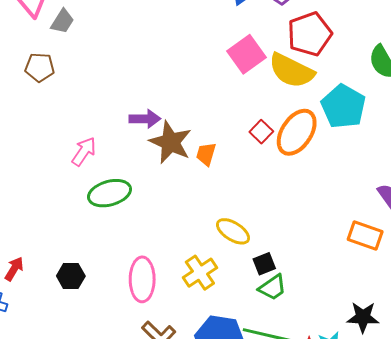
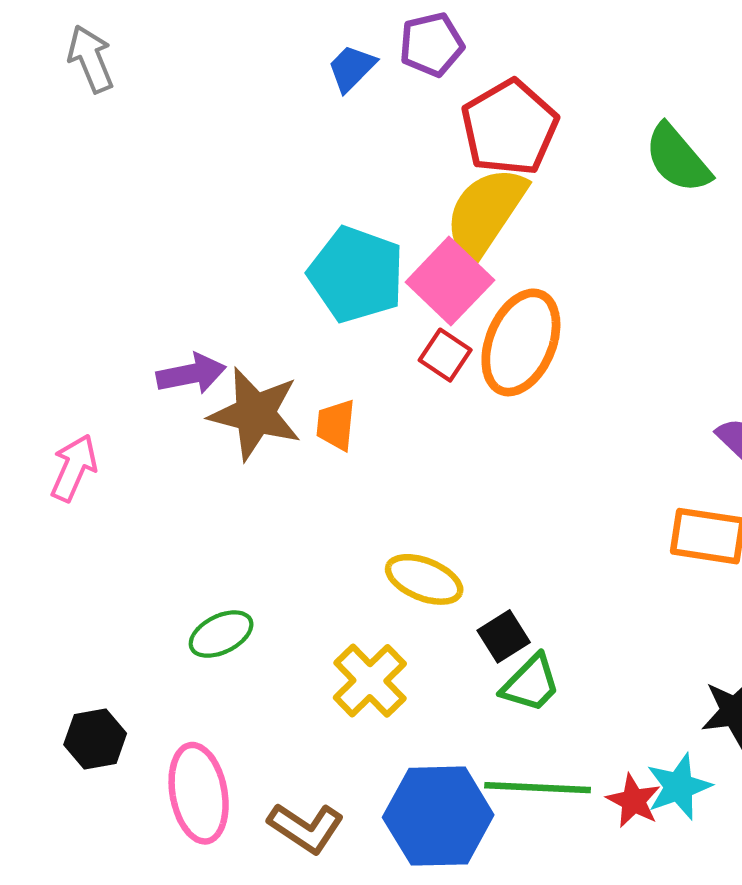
pink square: (246, 54) -> (450, 281), moved
yellow semicircle: (291, 71) -> (485, 213), turned 108
cyan pentagon: (343, 106) -> (356, 274), moved
green ellipse: (110, 193) -> (221, 634), moved, size x0.7
pink ellipse: (142, 279) -> (199, 793), moved

